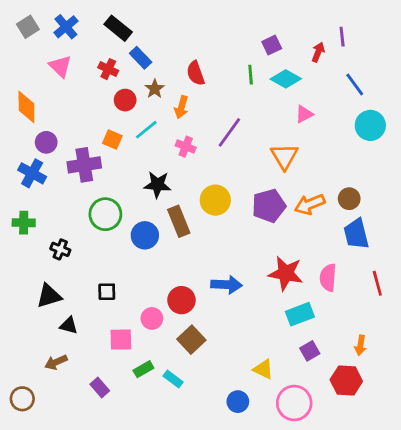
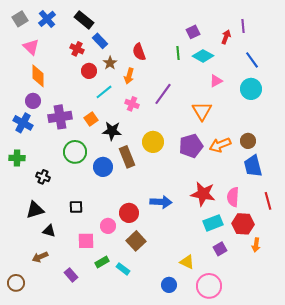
pink triangle: (60, 66) -> (31, 47), moved
orange diamond: (26, 107) -> (38, 76), moved
cyan circle: (370, 125) -> (251, 89), moved
orange square: (112, 140) -> (91, 119), moved, turned 32
red hexagon: (346, 380) -> (243, 224), moved

